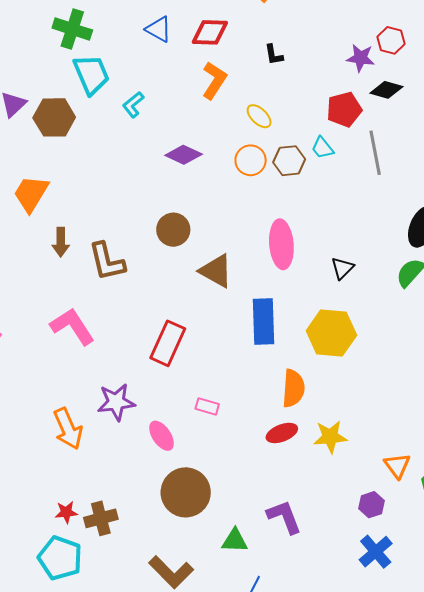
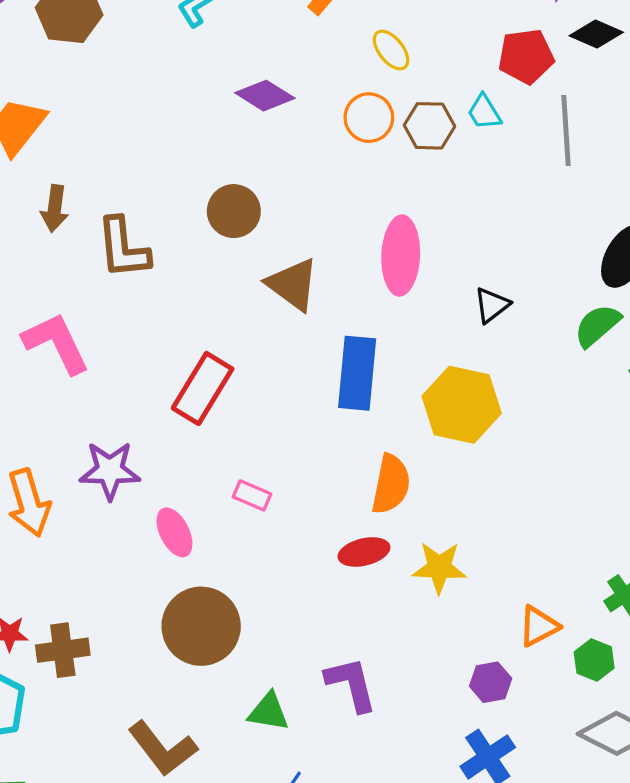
orange triangle: (397, 466) -> (539, 626), turned 32

